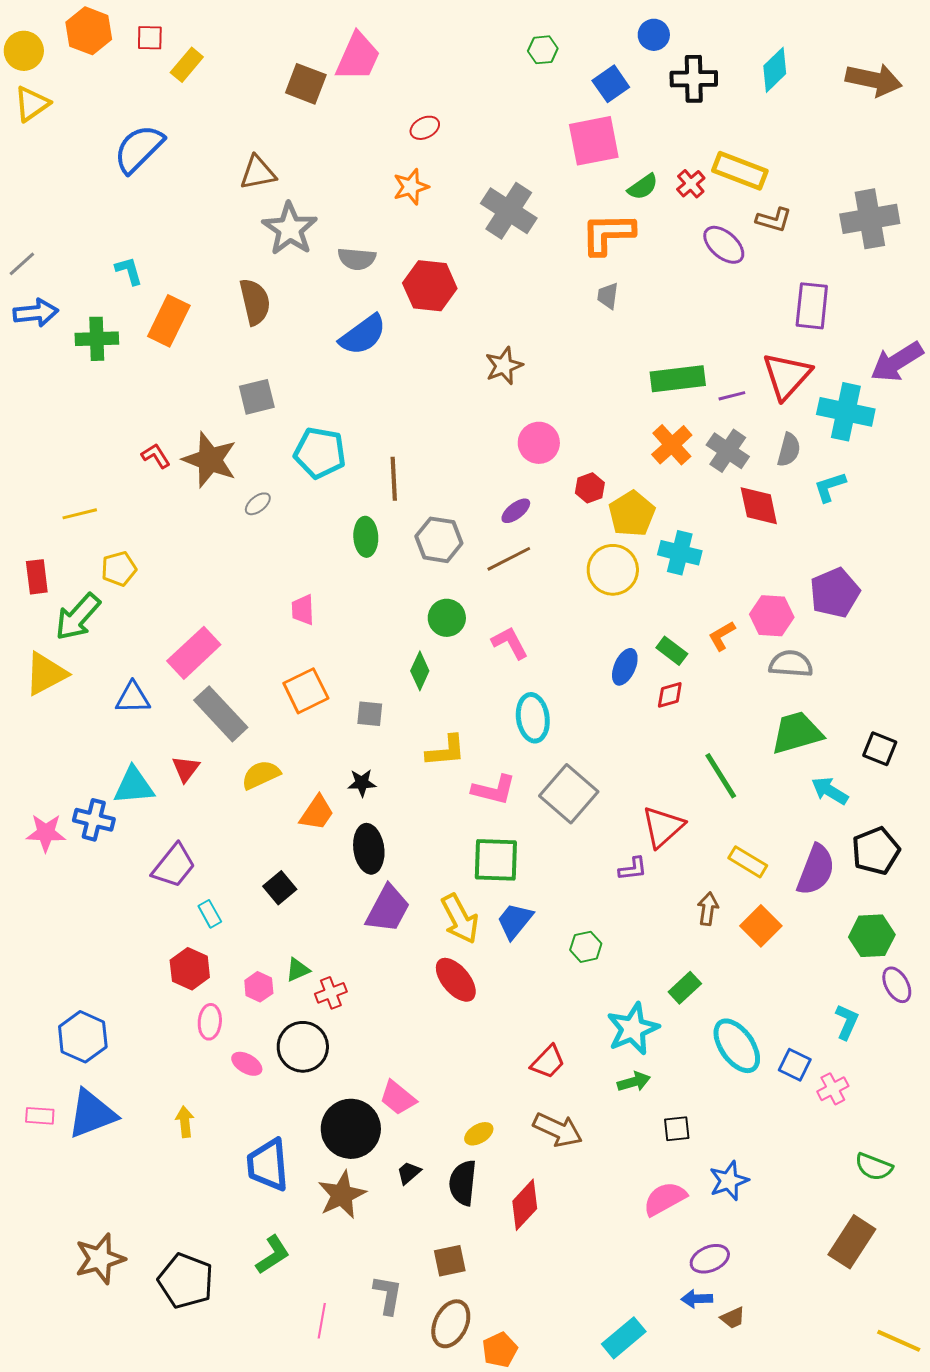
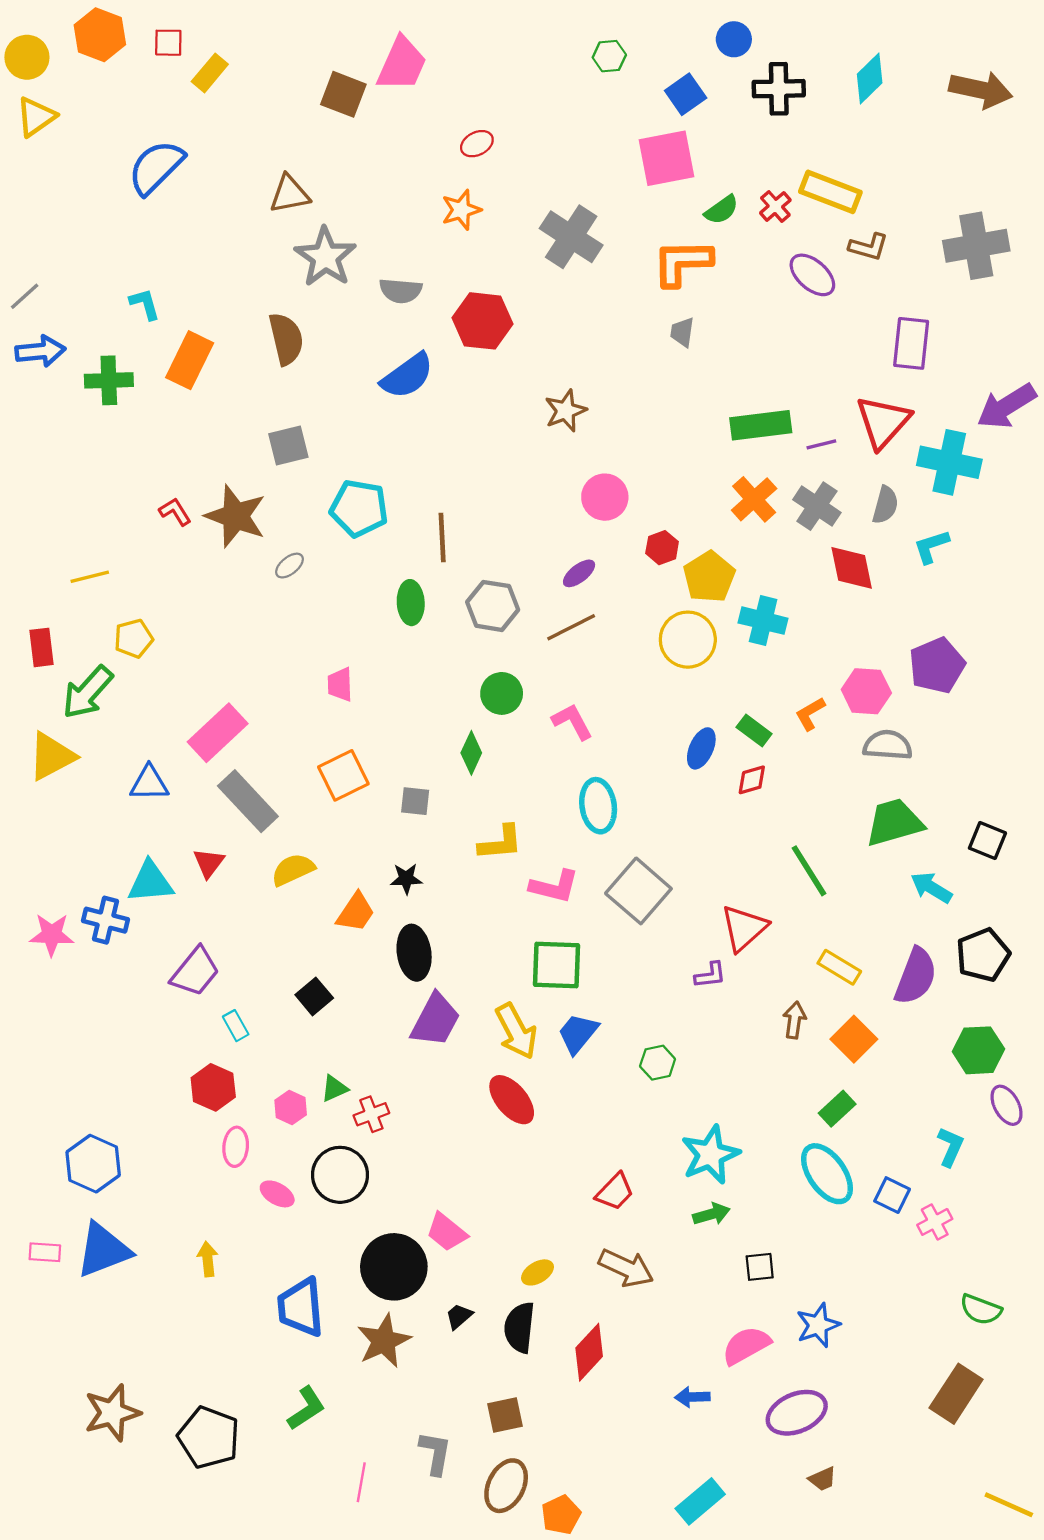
green rectangle: (685, 988) -> (837, 1109), moved
purple ellipse: (710, 1259) -> (797, 1413), size x1.4
blue arrow: (697, 1299) -> (692, 1397), moved

